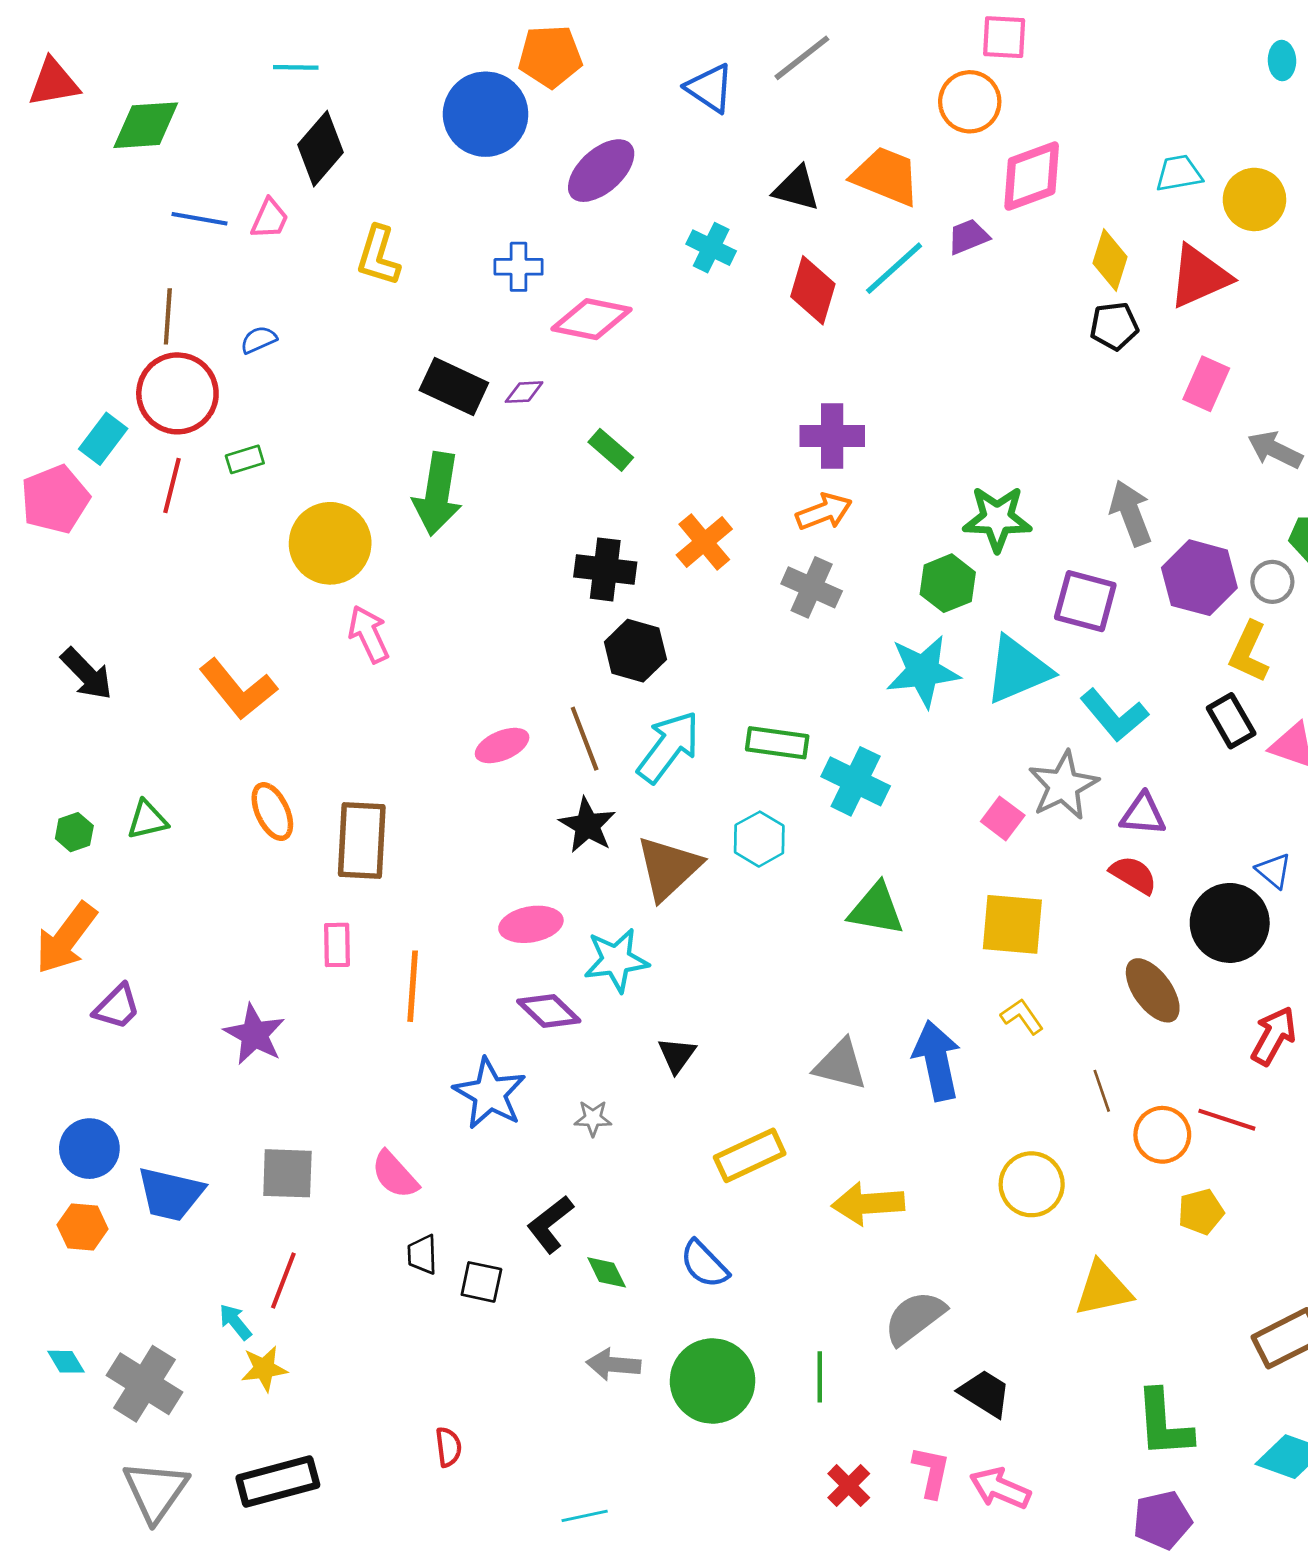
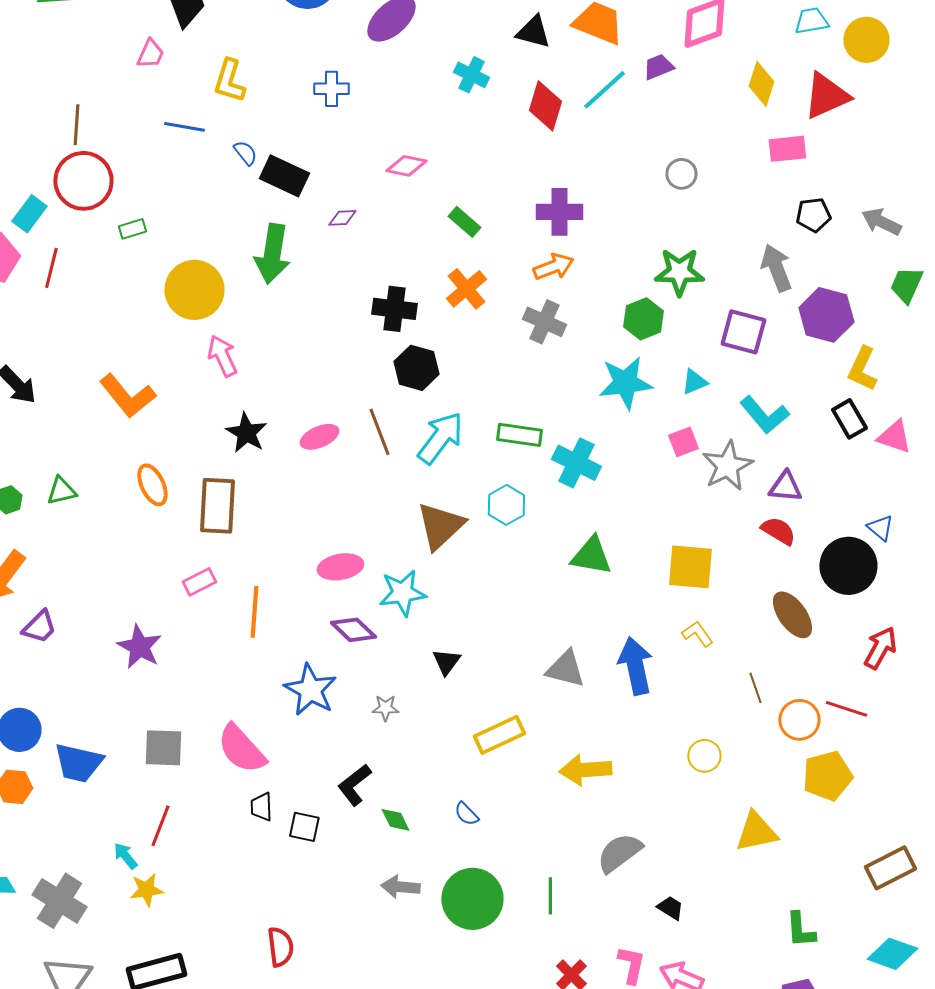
blue line: (199, 219) -> (184, 127), moved
pink diamond: (591, 319) -> (406, 166), moved, size x0.7
black pentagon: (1114, 326) -> (813, 215), moved
blue semicircle: (259, 340) -> (245, 153), moved, turned 76
pink rectangle: (1206, 384) -> (787, 149), moved, turned 60
purple diamond: (524, 392) -> (342, 218), moved
green rectangle: (611, 450) -> (464, 222), moved
red line: (172, 486) -> (51, 268), moved
gray circle: (1272, 582) -> (681, 174), moved
cyan triangle: (1018, 670) -> (694, 382), size x0.5
pink square: (1003, 818) -> (683, 442), moved, turned 32
black star: (587, 825) -> (246, 433), moved
pink rectangle: (337, 945) -> (199, 582), turned 64
pink semicircle: (395, 1175) -> (241, 749), size x1.4
yellow circle: (1032, 1184) -> (704, 756), size x0.7
yellow pentagon: (1201, 1212) -> (827, 776), size x1.5
blue semicircle: (704, 1264) -> (466, 814), size x0.7
black trapezoid: (985, 1393) -> (670, 908), size x0.7
green L-shape: (1164, 1424) -> (800, 930), size x0.7
red semicircle: (448, 1447) -> (280, 947), size x1.4

